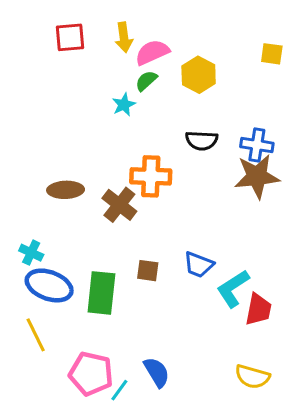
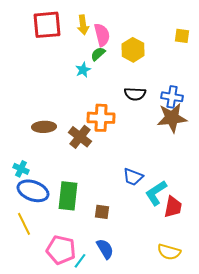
red square: (70, 37) -> (47, 25), size x1.4
pink semicircle: (152, 52) -> (102, 35), turned 100
brown square: (148, 271) -> (102, 212), moved

